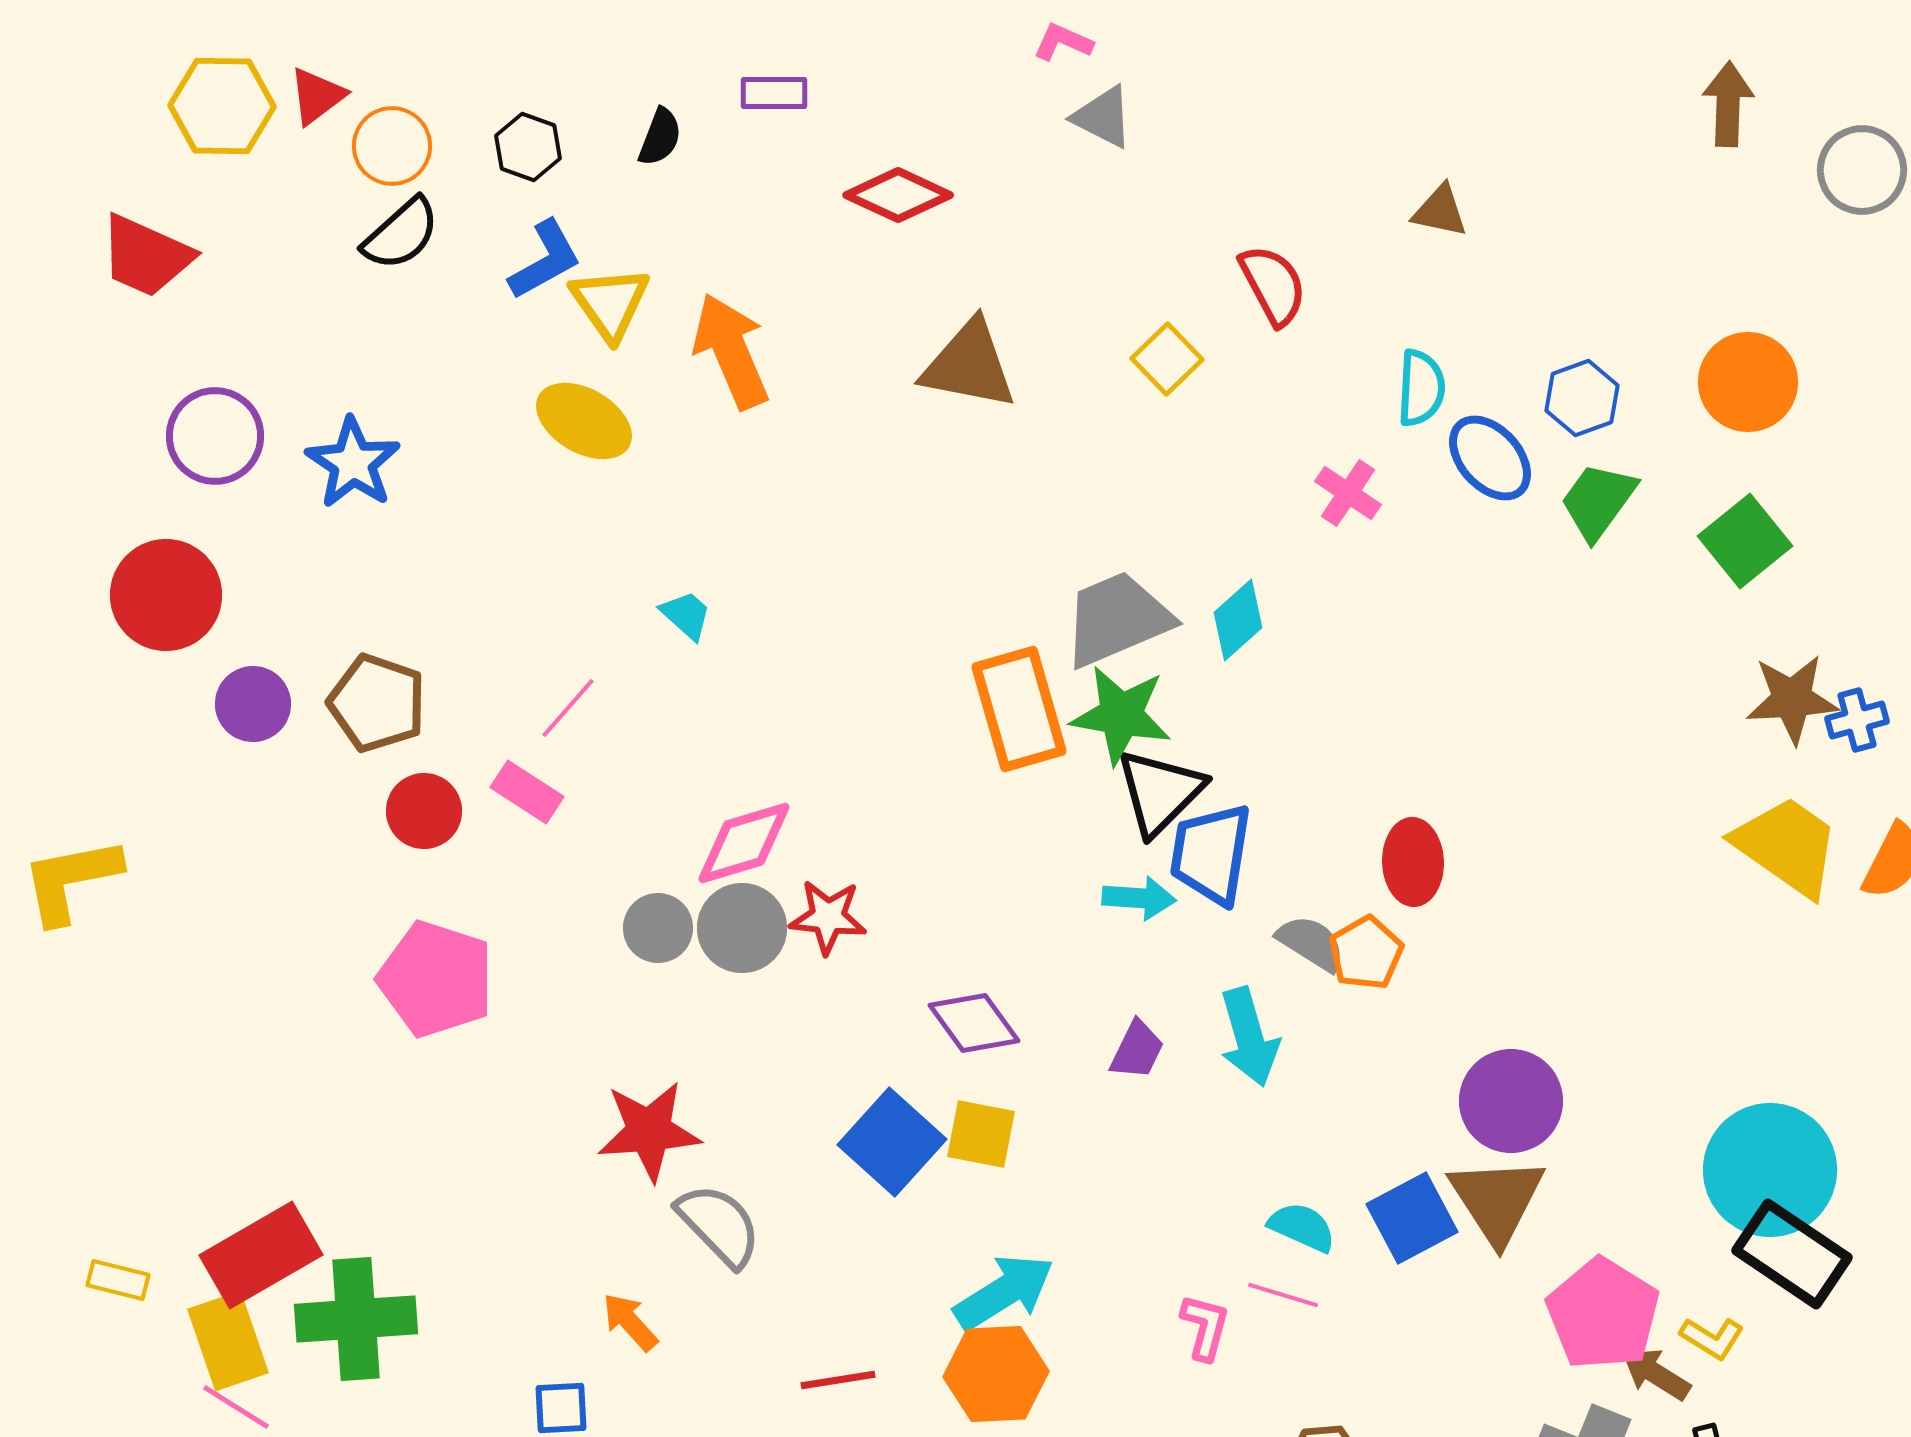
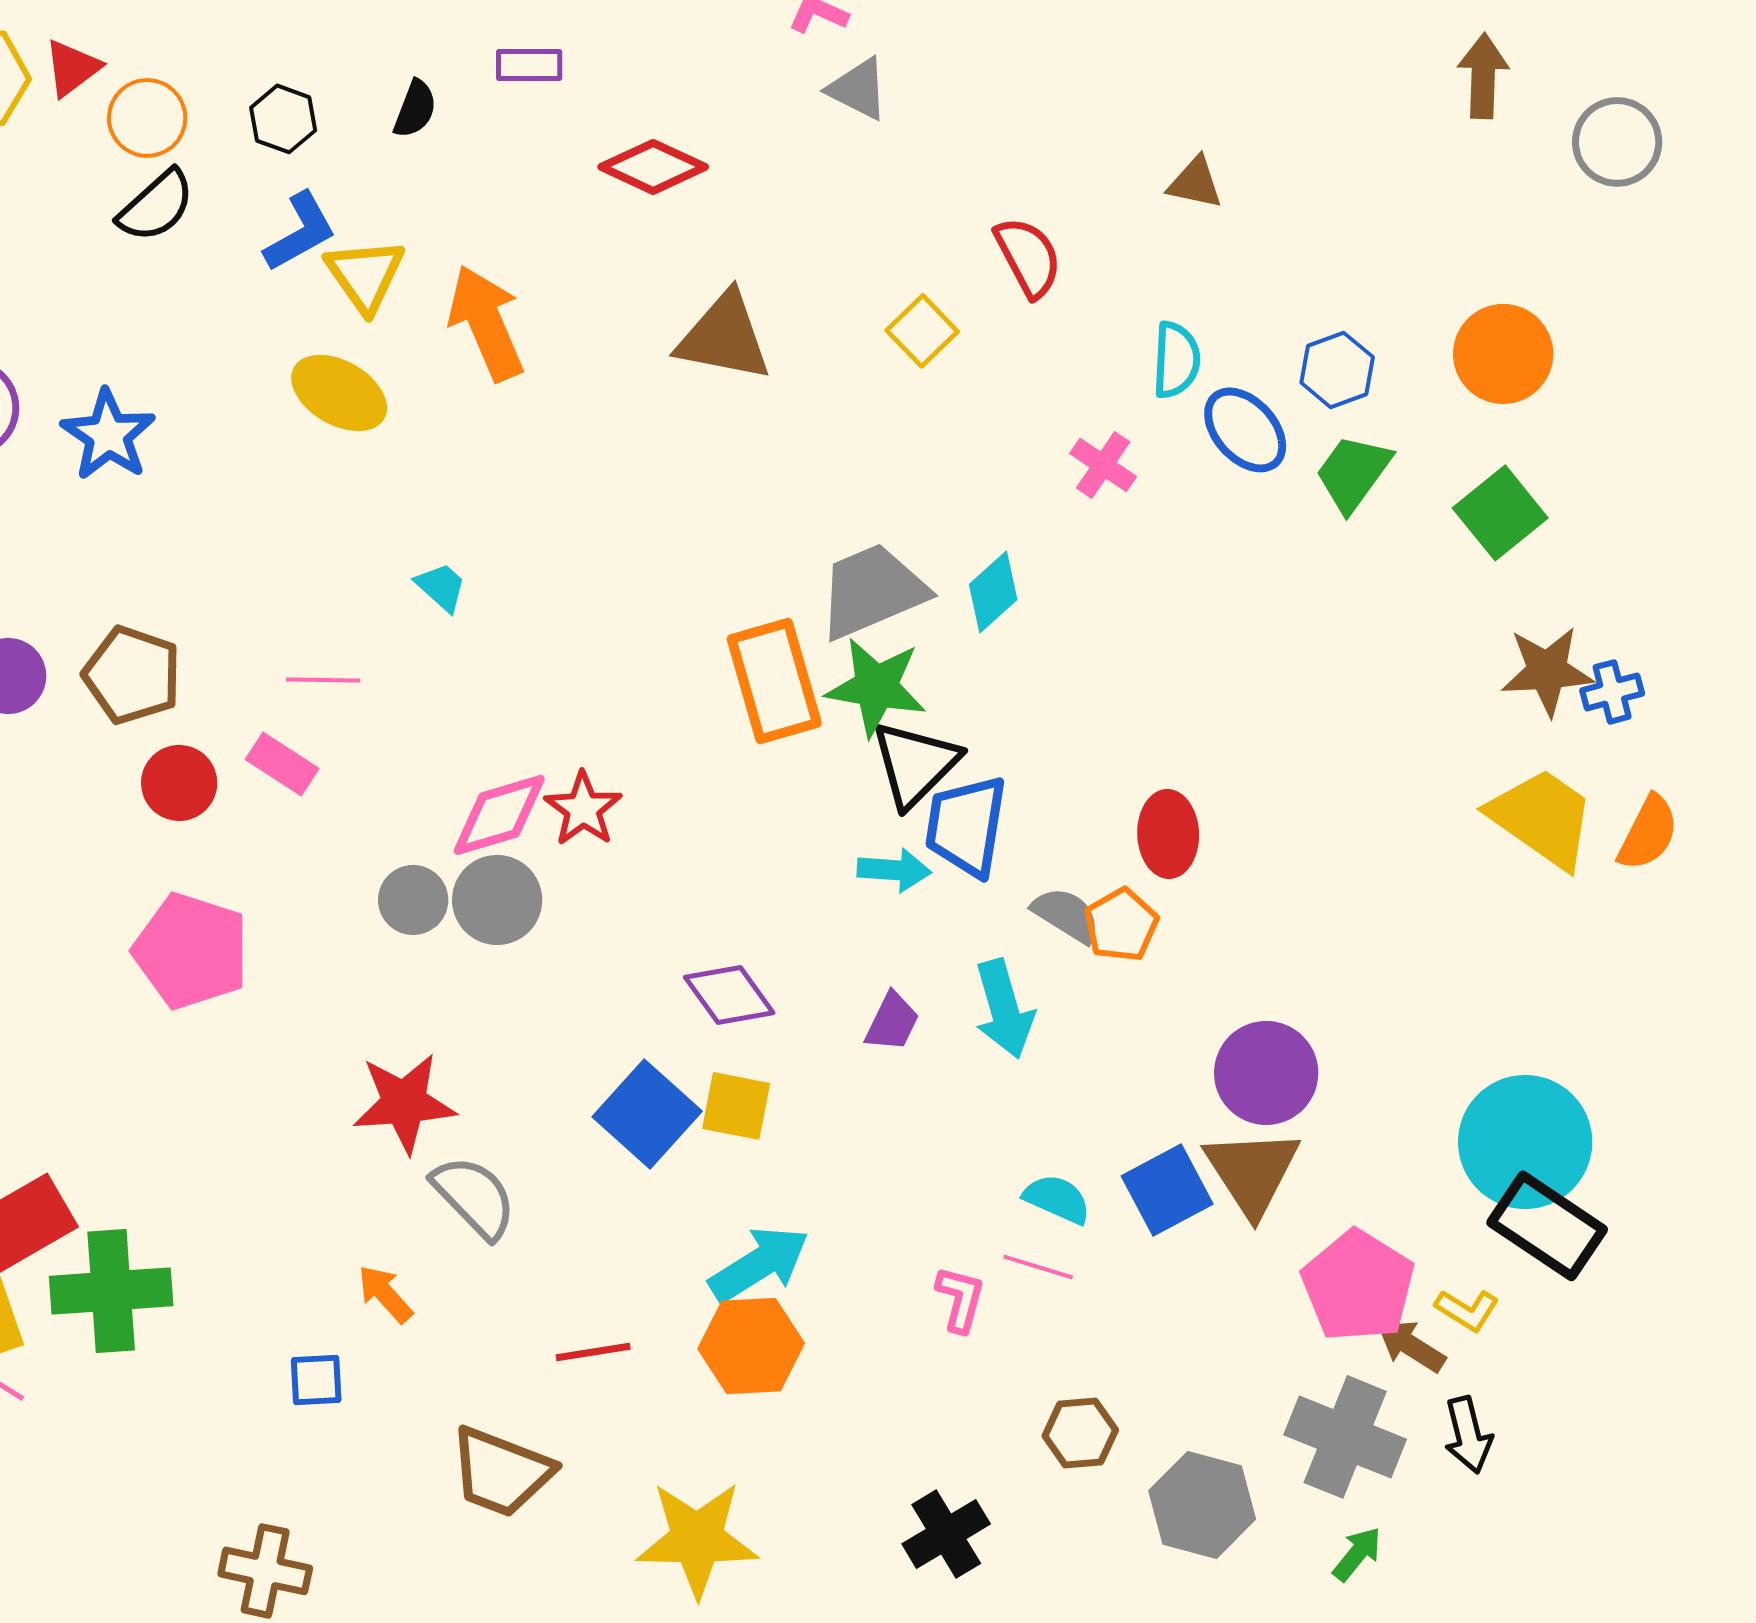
pink line: (568, 708) -> (323, 680), turned 50
red star: (828, 917) -> (583, 809), moved, turned 30

